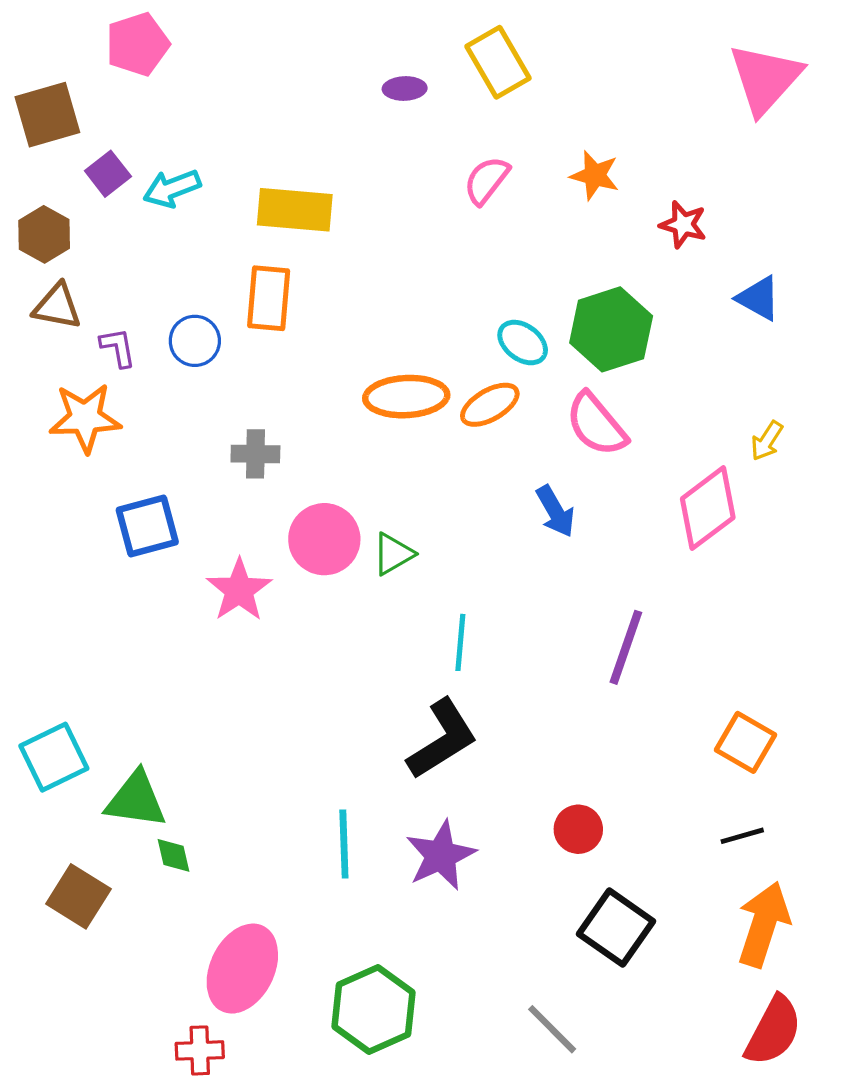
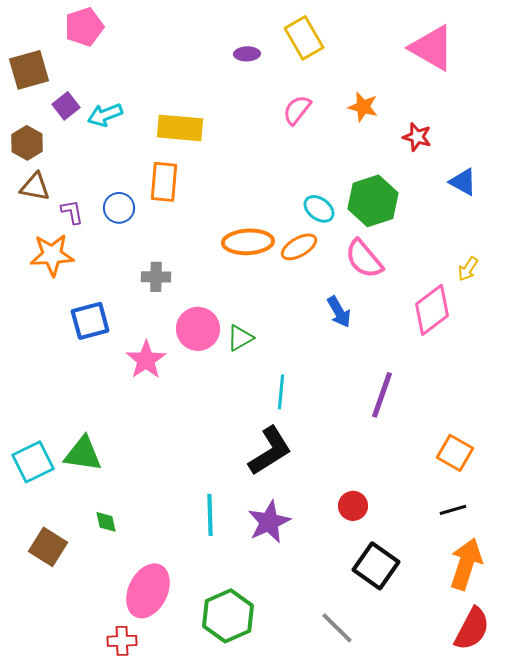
pink triangle: (765, 79) -> (432, 48), moved, turned -42
green triangle: (136, 800) -> (83, 454), moved

